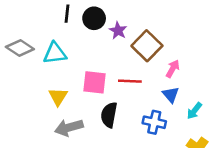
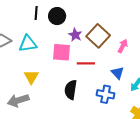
purple star: (118, 31) -> (75, 35), moved
pink arrow: (173, 69) -> (123, 46), moved
pink square: (94, 82) -> (61, 52), moved
gray arrow: (69, 128) -> (18, 100), moved

